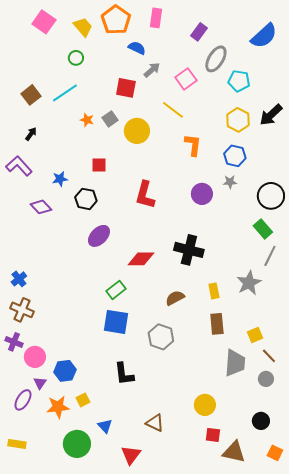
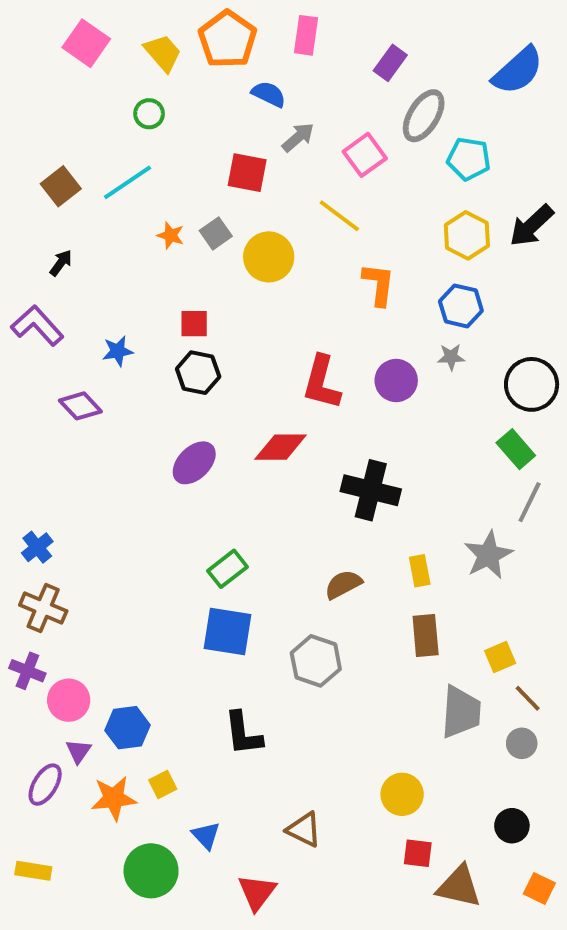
red L-shape: (145, 195) -> (322, 382), moved
black hexagon: (86, 199) -> (198, 373), moved
red diamond: (141, 259) -> (280, 447), moved

